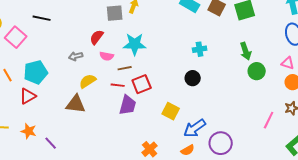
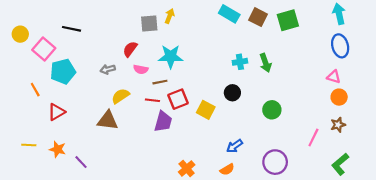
green arrow: (246, 51) -> (265, 63), moved
green circle: (257, 71) -> (272, 110), moved
cyan pentagon: (36, 72) -> (63, 71), moved
yellow square: (171, 111) -> (206, 110), moved
blue arrow: (195, 128) -> (235, 146), size x0.7
purple circle: (221, 143) -> (275, 162), moved

